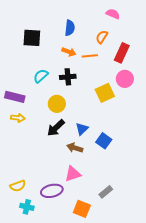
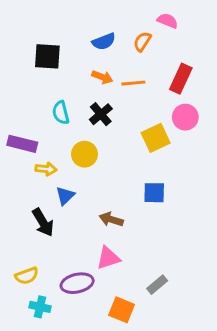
blue semicircle: (70, 28) -> (104, 42), turned 63
orange semicircle: (102, 37) -> (142, 42), moved
cyan semicircle: (41, 76) -> (61, 113), turned -63
black cross: (68, 77) -> (101, 114), turned -35
yellow arrow: (18, 118) -> (46, 169), moved
black arrow: (56, 128) -> (43, 222), moved, turned -78
blue triangle: (82, 129) -> (65, 196), moved
blue square: (104, 141) -> (154, 193), moved, turned -35

